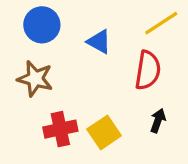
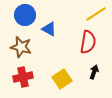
blue triangle: (99, 42) -> (49, 29), moved
red cross: (60, 129) -> (23, 77), moved

